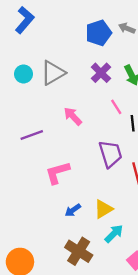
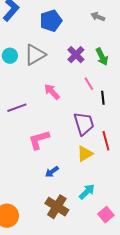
blue pentagon: (99, 33) -> (51, 21), moved
yellow triangle: (103, 209) -> (85, 154), moved

